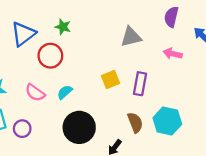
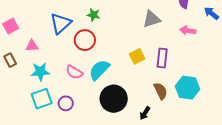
cyan semicircle: (65, 92) -> (99, 70), size x1.6

